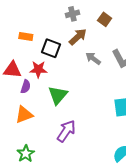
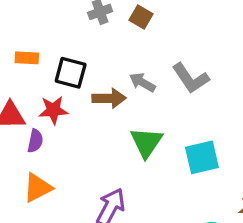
brown square: (105, 19) -> (141, 17), moved
brown arrow: (78, 37) -> (109, 98), moved, turned 48
green triangle: (58, 95) -> (146, 142), moved

